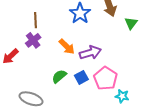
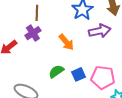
purple arrow: (90, 53) -> (100, 31), moved
pink pentagon: (106, 78) -> (103, 77), turned -30

